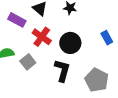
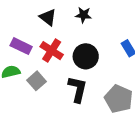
purple rectangle: (17, 20) -> (21, 46), moved

